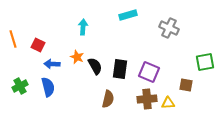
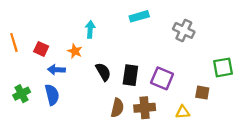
orange star: (77, 57) -> (75, 51), moved
brown cross: (147, 99) -> (145, 108), moved

